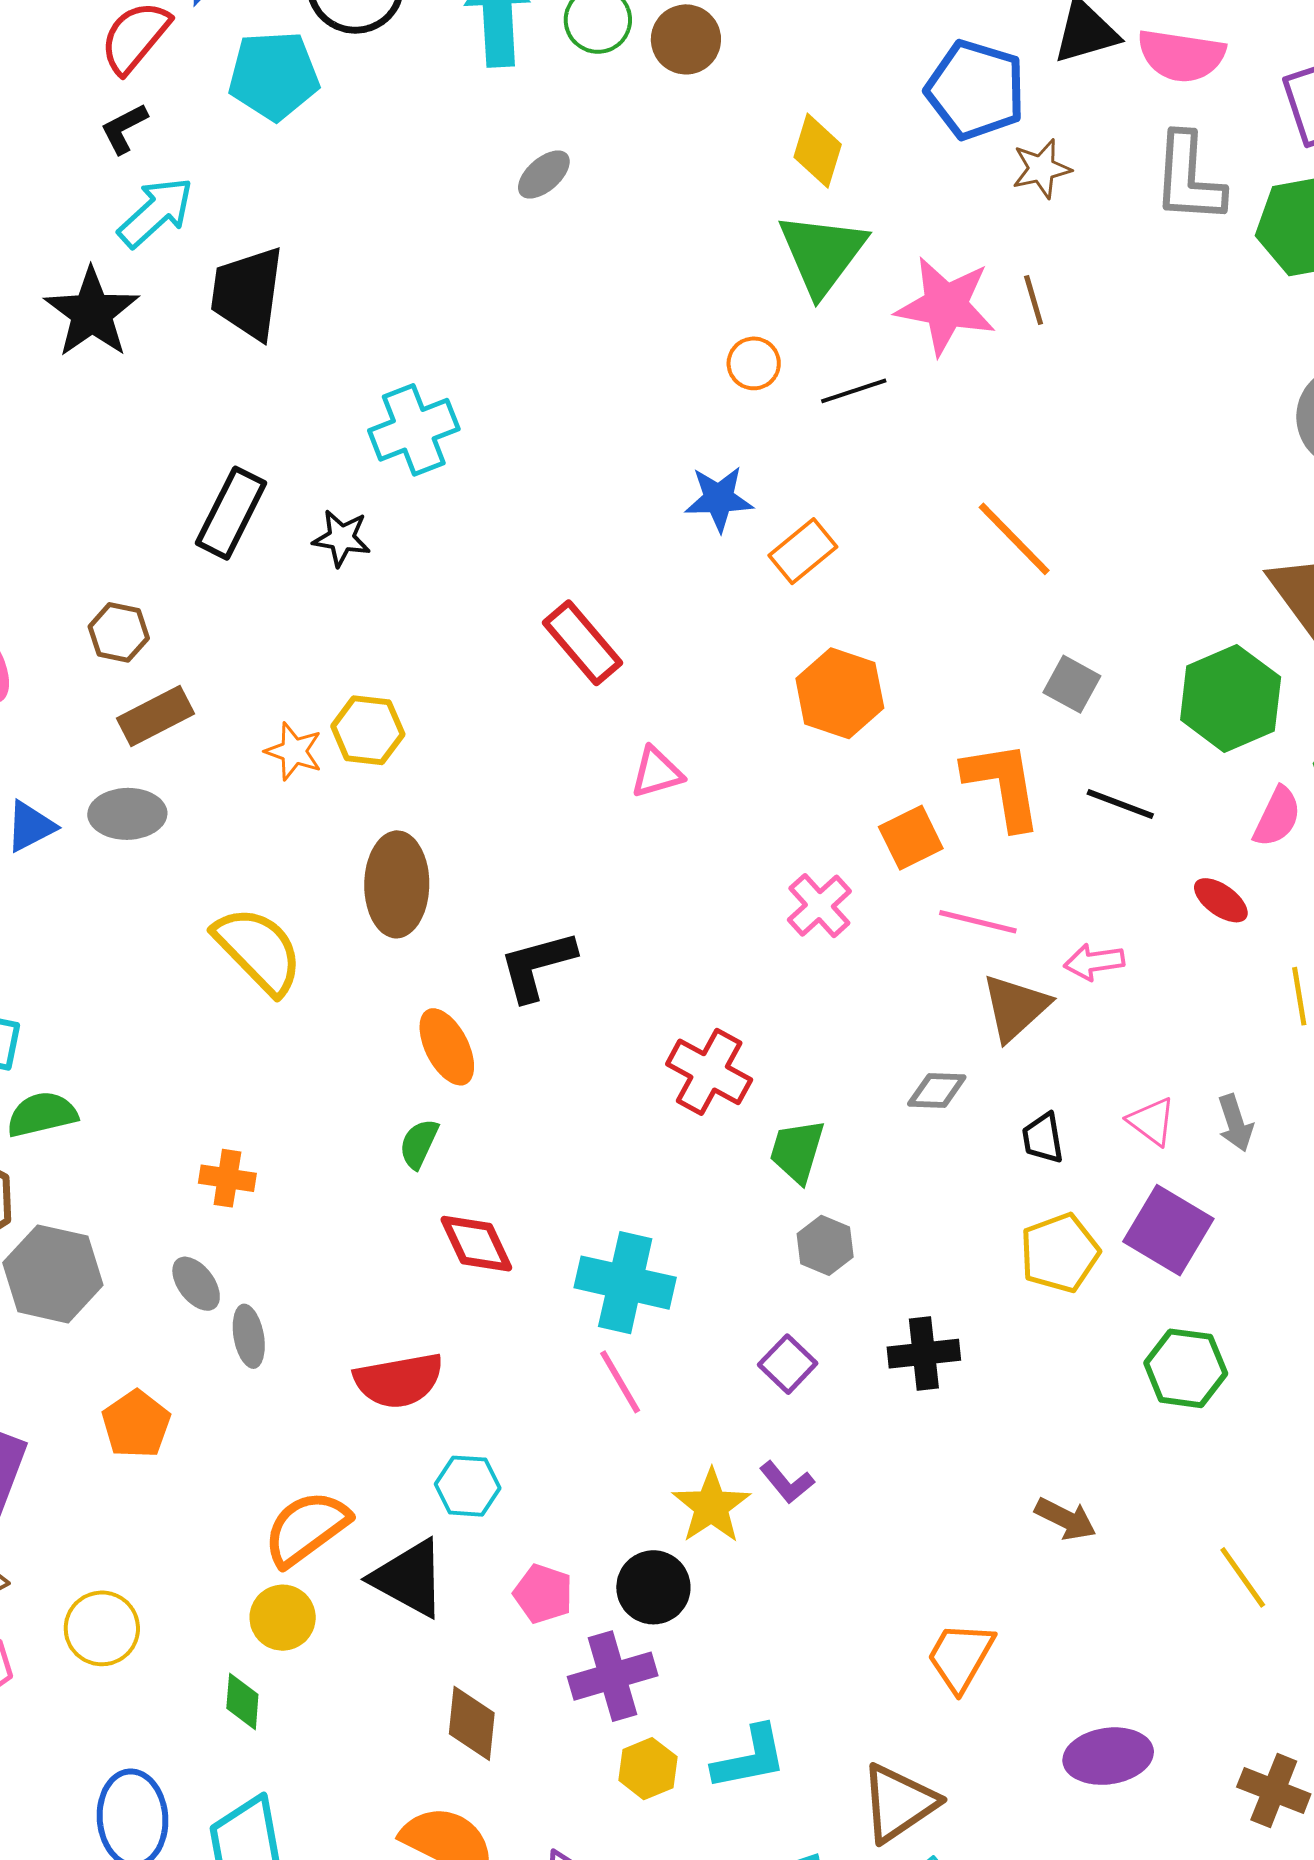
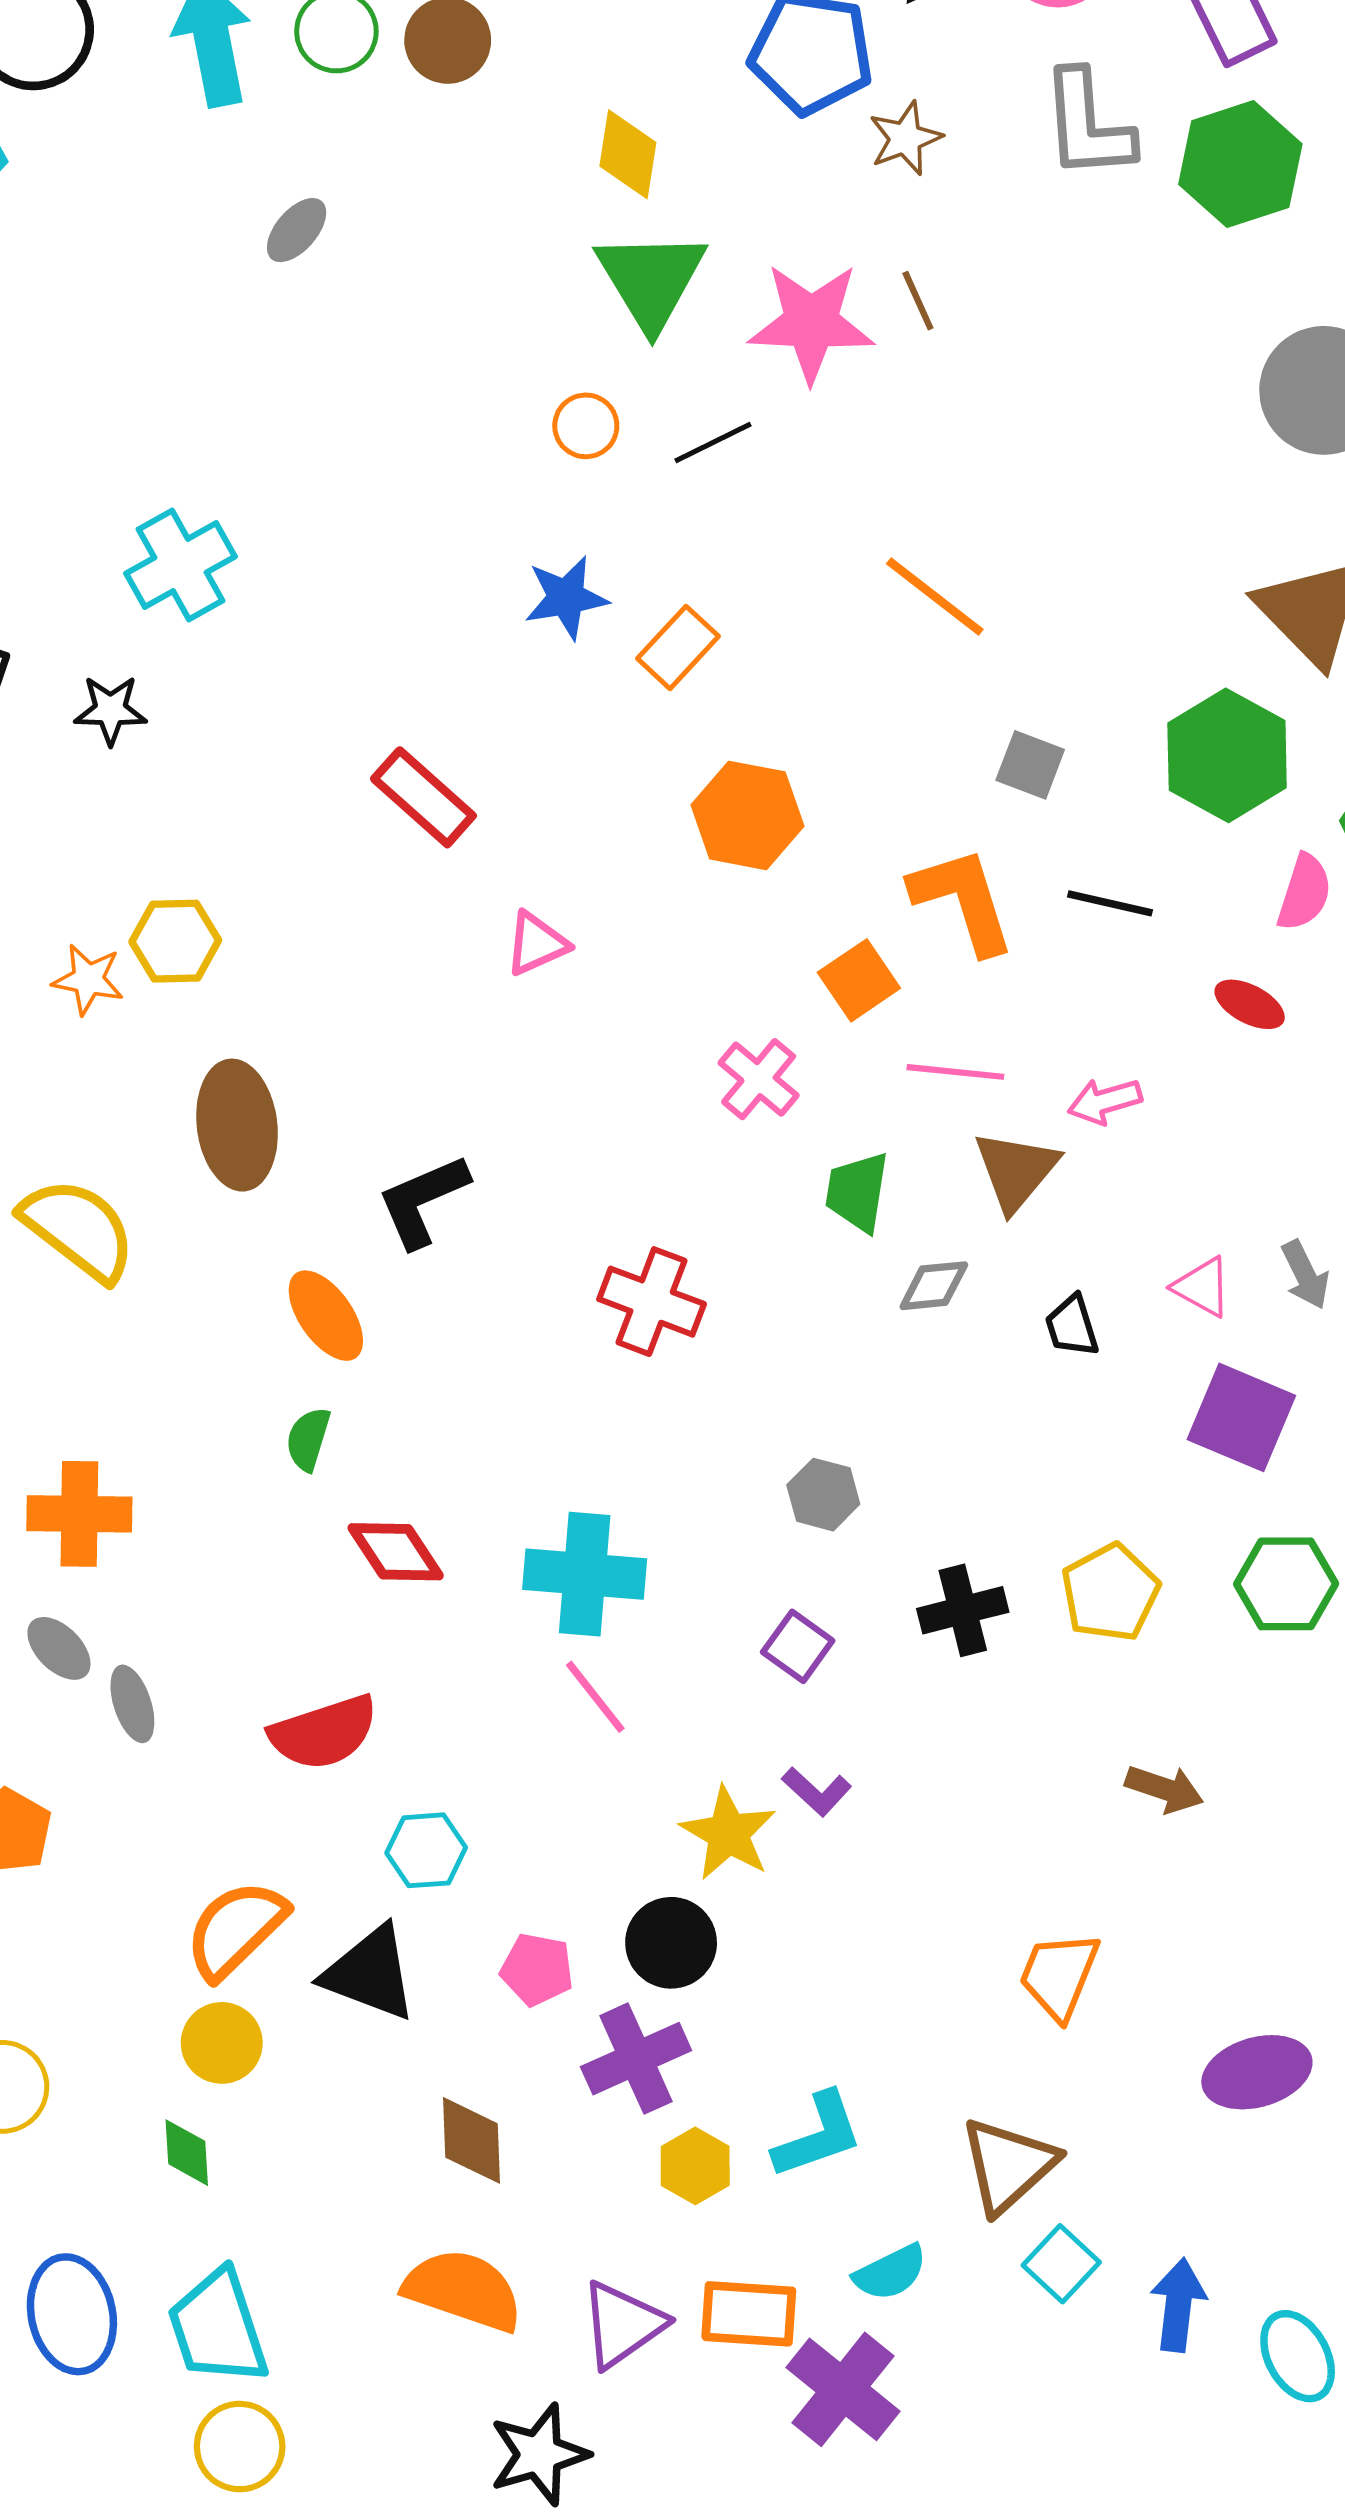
green trapezoid: (797, 1151) -> (857, 1192), moved
orange cross: (227, 1178) -> (79, 1514), size x1.5
yellow pentagon: (1060, 1253) -> (1110, 1593), moved

